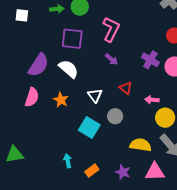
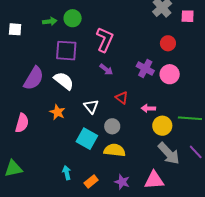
pink semicircle: (32, 97) -> (22, 123), moved
yellow semicircle: (140, 145) -> (114, 150), moved

